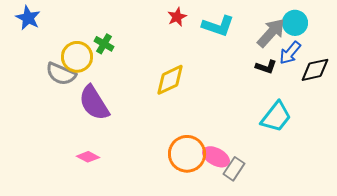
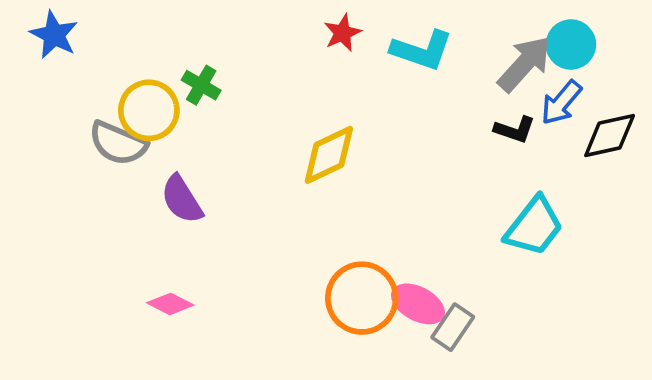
purple semicircle: (94, 103) -> (182, 199), size x0.7

